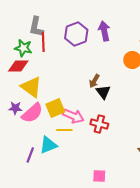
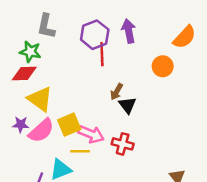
red line: (43, 42) -> (102, 54), moved

